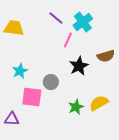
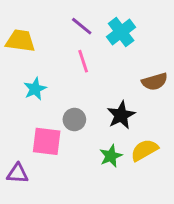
pink line: (68, 40) -> (83, 61), moved, turned -42
black star: (79, 66) -> (121, 115), moved
cyan star: (20, 71) -> (35, 89), moved

